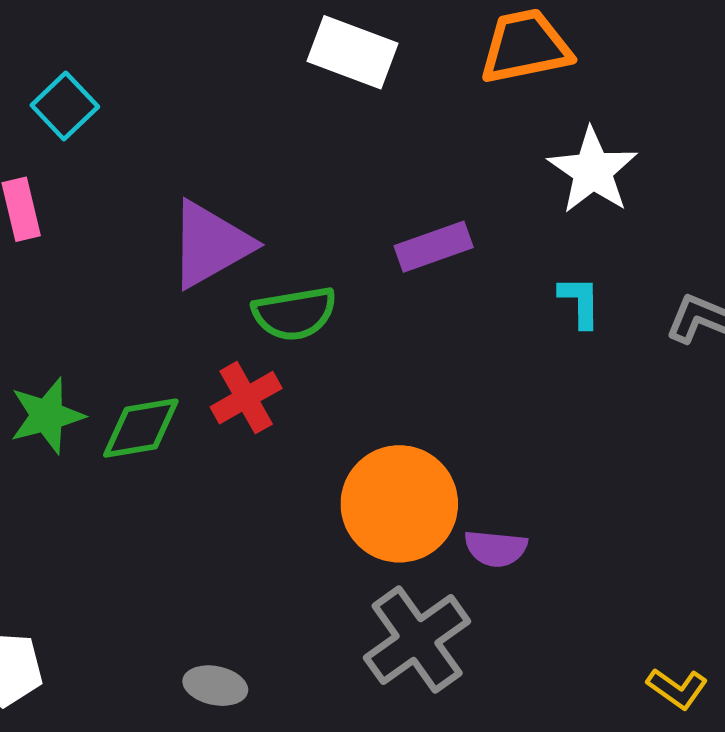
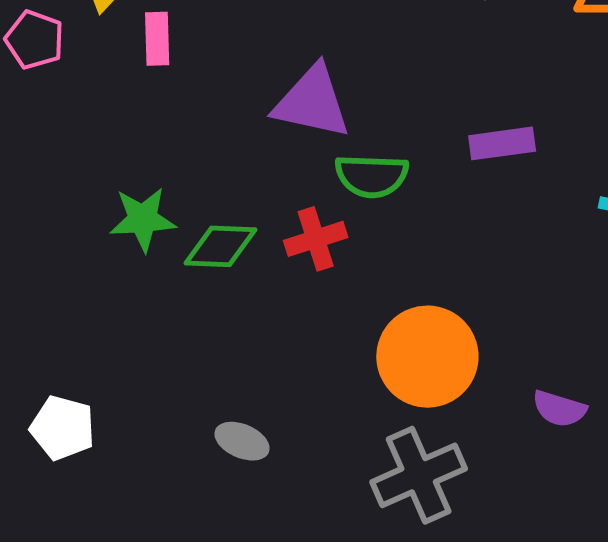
purple triangle: (210, 244) -> (312, 102), turned 30
purple semicircle: (496, 548) -> (559, 409), moved
gray ellipse: (215, 686) -> (242, 441), moved

